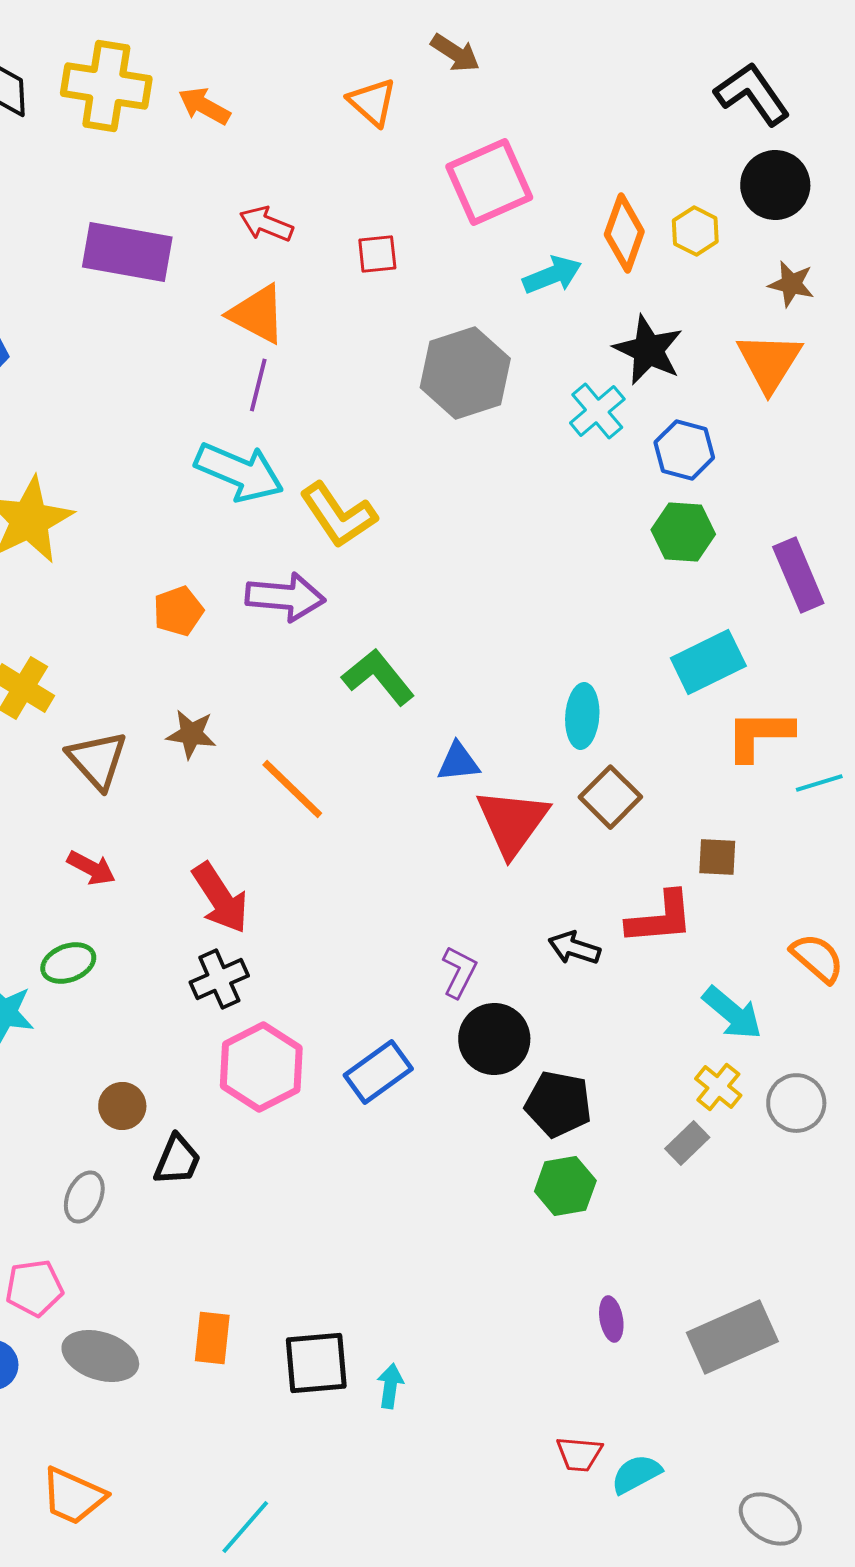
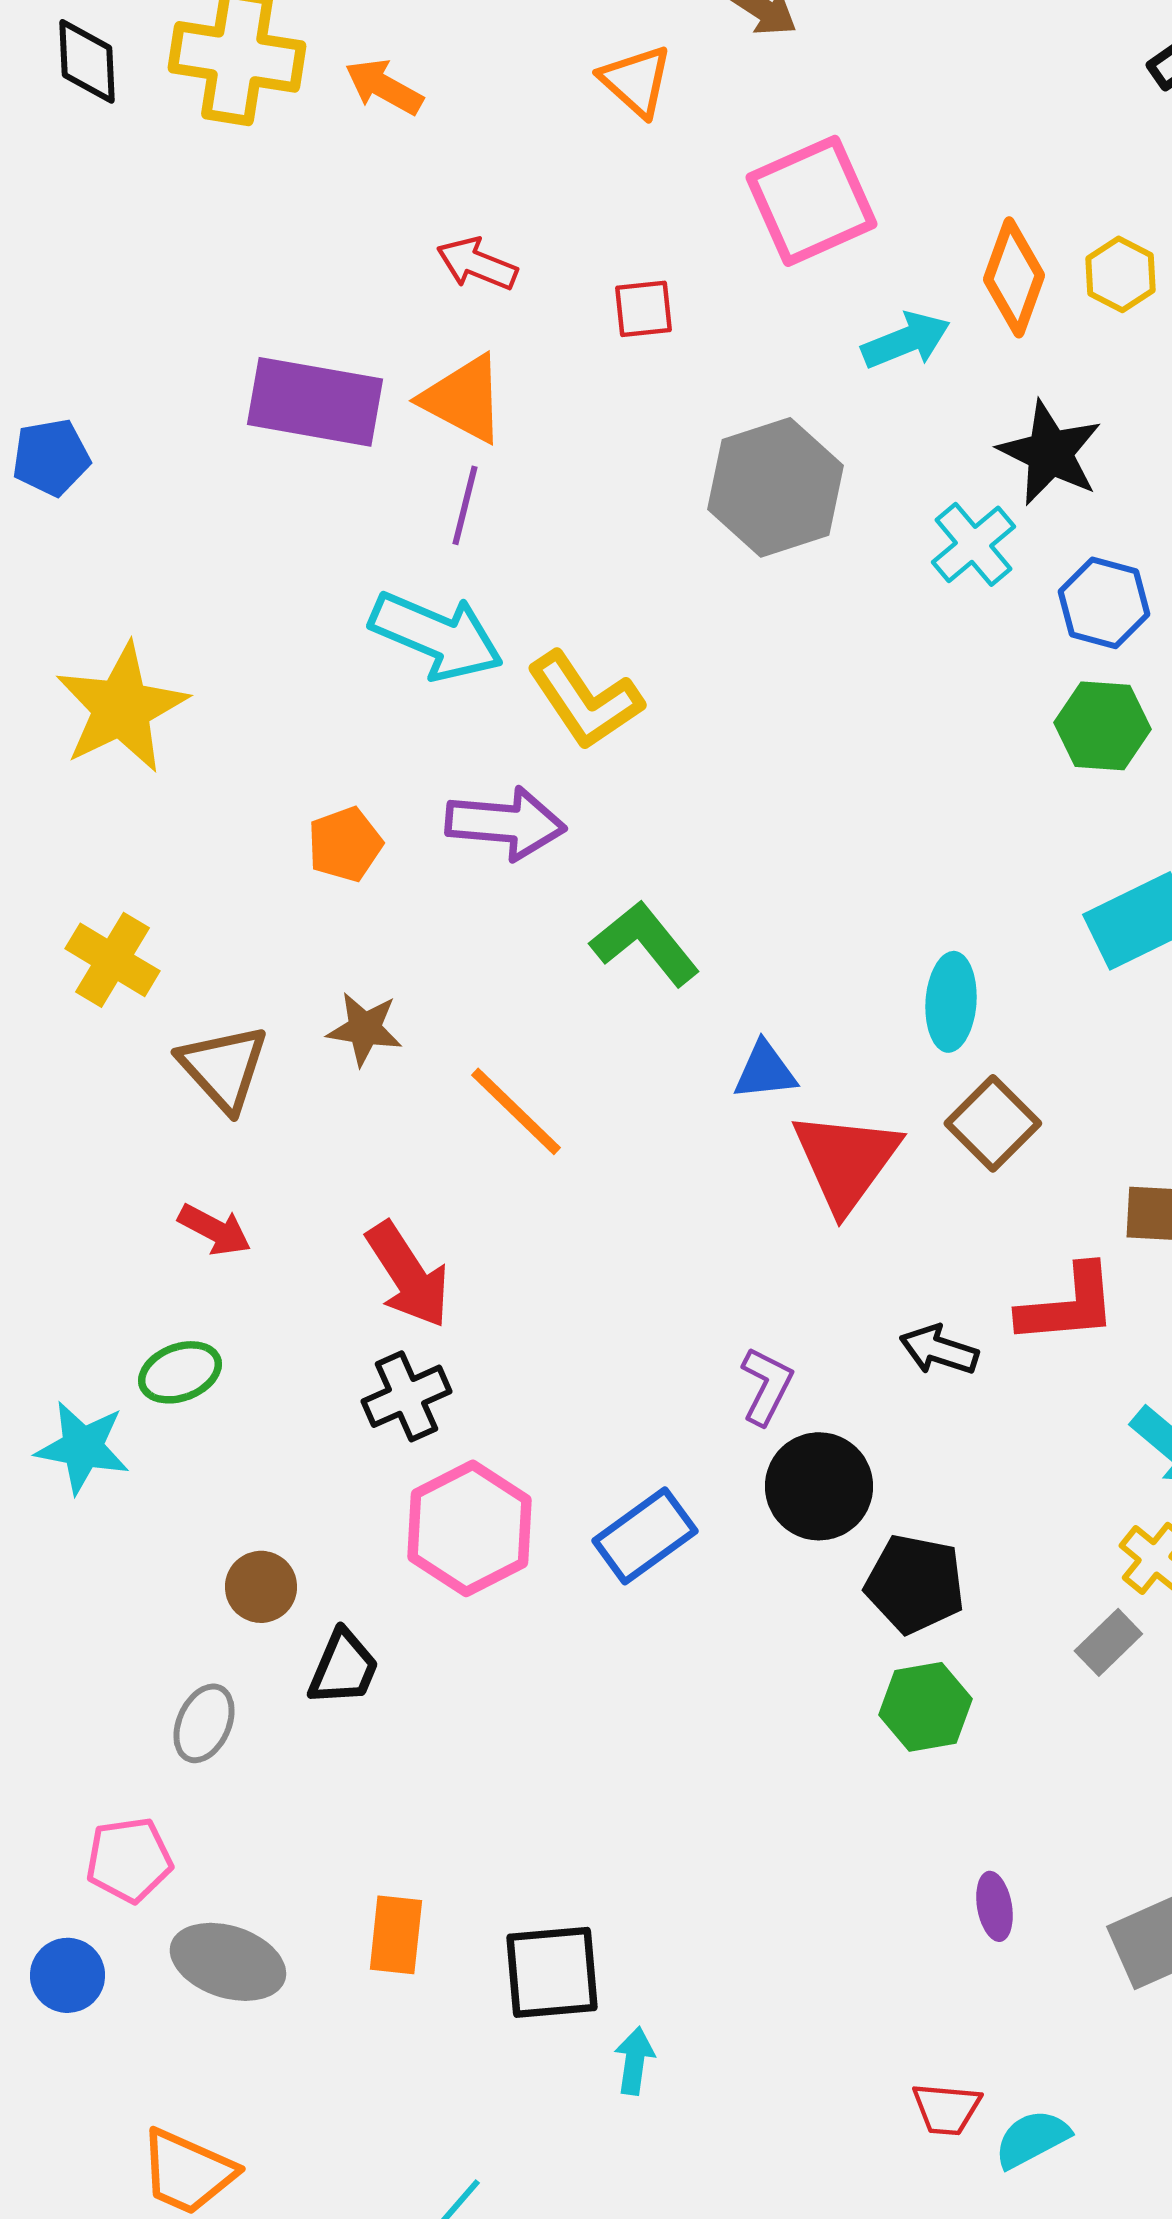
purple rectangle: (127, 252) -> (315, 402), moved
cyan arrow: (390, 1386) -> (634, 2061), moved

